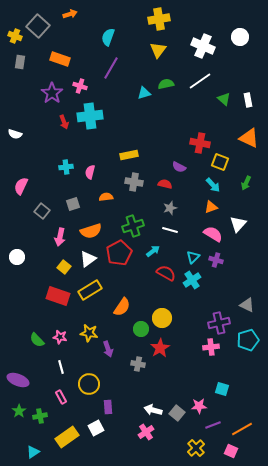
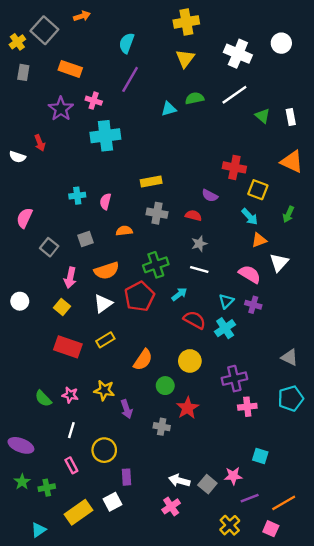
yellow cross: (15, 36) -> (17, 42), turned 32
red arrow: (64, 122) -> (40, 143), moved
orange triangle: (211, 207) -> (259, 240), moved
yellow square: (64, 267) -> (62, 307), moved
yellow rectangle: (90, 290) -> (105, 340), size x0.7
yellow circle: (162, 318) -> (190, 361), moved
purple cross: (219, 323) -> (234, 379), moved
white line: (61, 367) -> (71, 430), turned 32

